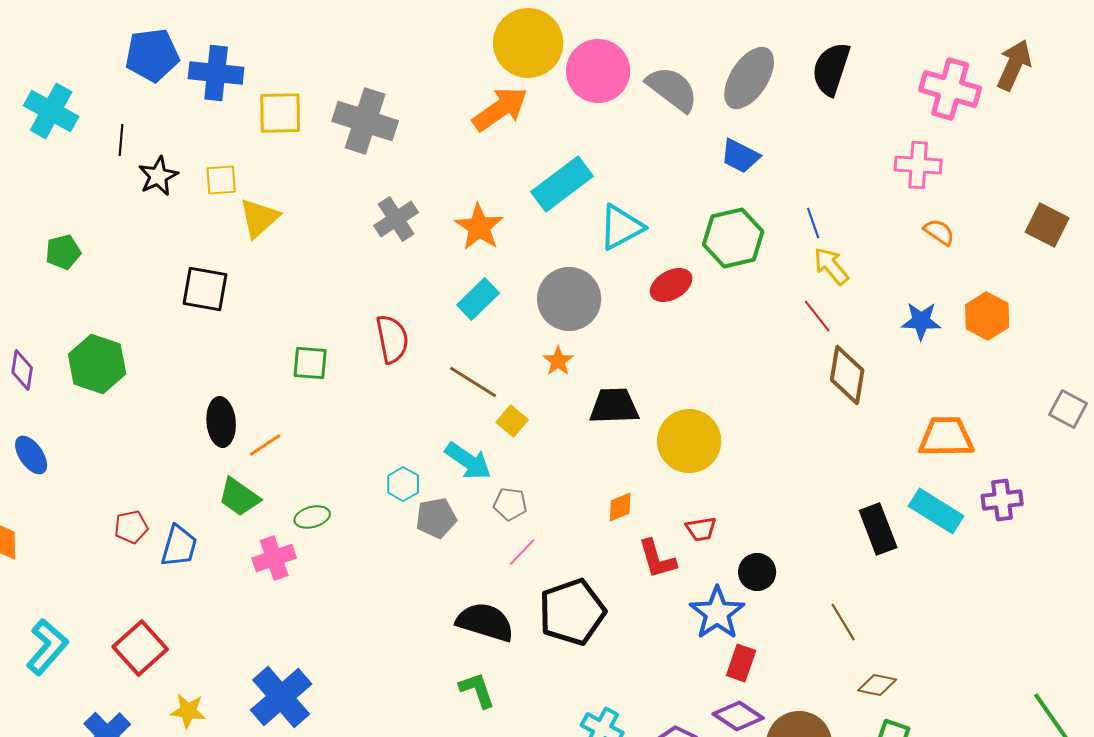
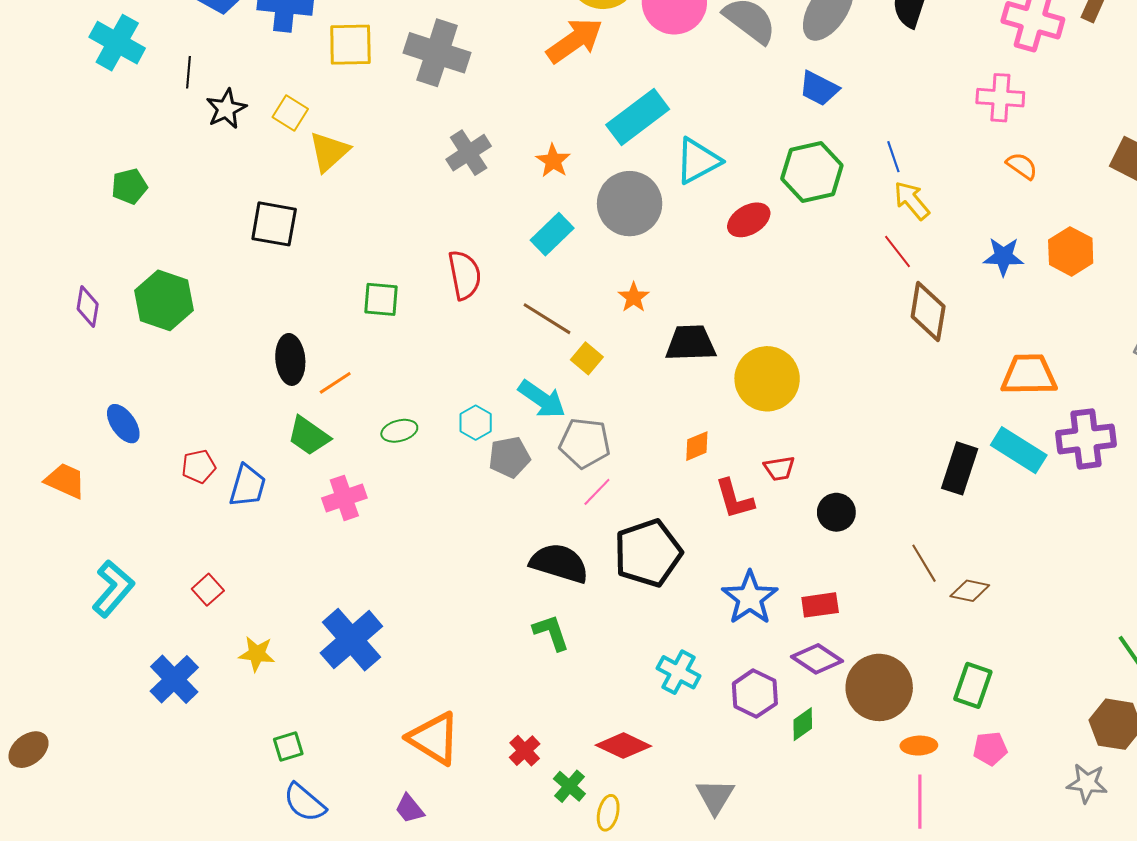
yellow square: (221, 180) -> (290, 113), turned 36
orange star: (479, 227) -> (553, 161), size x0.7
gray circle: (569, 299) -> (630, 204), moved
blue ellipse: (31, 455) -> (123, 424), moved
purple cross: (1002, 500) -> (1086, 439), size x1.4
gray pentagon: (510, 504) -> (585, 443), size x1.5
green ellipse: (312, 517) -> (399, 431), moved
black rectangle: (878, 529) -> (960, 468), turned 39
blue star: (717, 613) -> (750, 598), moved
red square: (140, 648) -> (208, 590), size x0.6
red rectangle: (741, 663) -> (820, 605), turned 63
brown diamond: (877, 685) -> (970, 591), moved

